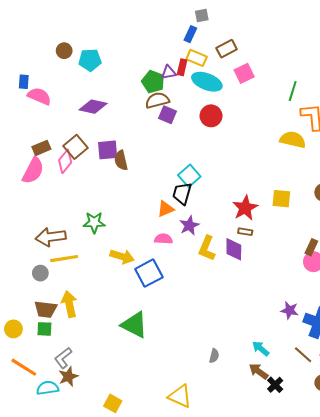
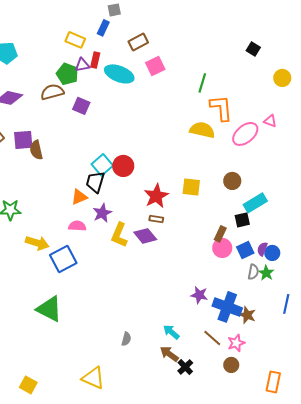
yellow rectangle: (197, 58) -> (75, 40), moved
brown semicircle: (157, 100) -> (52, 92), moved
red circle: (211, 116) -> (123, 166), moved
purple diamond: (234, 249) -> (145, 236), turned -40

